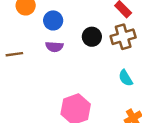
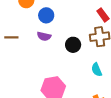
black circle: (92, 37) -> (73, 45), moved

